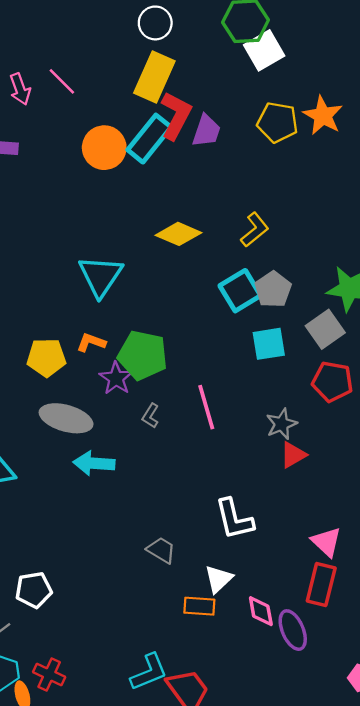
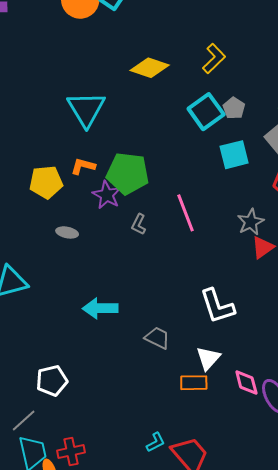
gray pentagon: (273, 289) -> (234, 108), size x0.7
gray ellipse: (66, 418) -> (67, 232), size x0.5
cyan arrow: (94, 463) -> (100, 308), moved
cyan L-shape: (149, 672) -> (156, 442), size x0.6
red cross: (49, 675) -> (71, 452), turned -32

